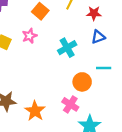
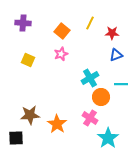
pink star: (30, 36) -> (61, 54), moved
cyan cross: (67, 48) -> (90, 78), moved

